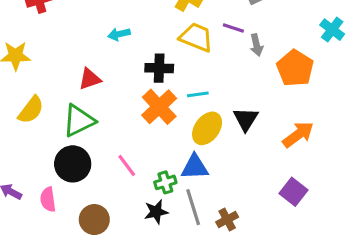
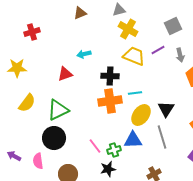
purple line: (233, 28) -> (158, 50), turned -48
gray arrow: (256, 45) -> (180, 55), moved
red triangle: (90, 79) -> (65, 74), moved
orange cross: (159, 107) -> (110, 101), turned 35
pink line: (127, 165) -> (95, 146), moved
gray line: (193, 207) -> (162, 137), moved

